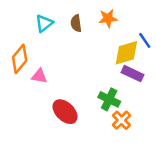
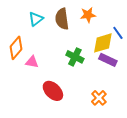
brown semicircle: (76, 23) -> (62, 19), size x1.5
green cross: (109, 99) -> (75, 57), moved

